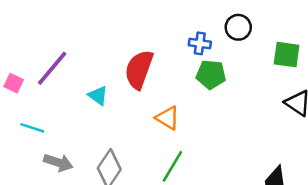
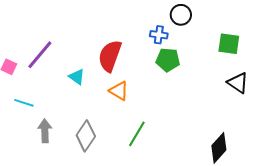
black circle: (238, 27) -> (181, 15), moved
orange triangle: (167, 118) -> (119, 91), moved
gray arrow: (58, 163) -> (45, 131), turned -110

